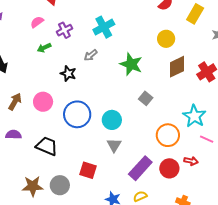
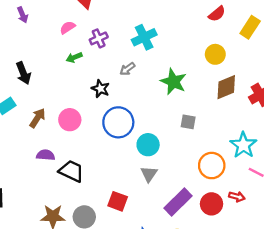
gray square: (146, 98) -> (188, 122), turned -32
blue circle: (77, 114) -> (118, 122), moved
purple semicircle: (13, 135) -> (46, 155), moved

